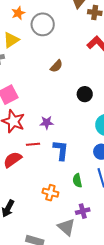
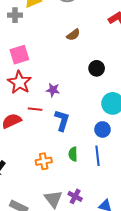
orange cross: (50, 193) -> (44, 161), turned -35
purple cross: (83, 211) -> (75, 196), moved, turned 32

